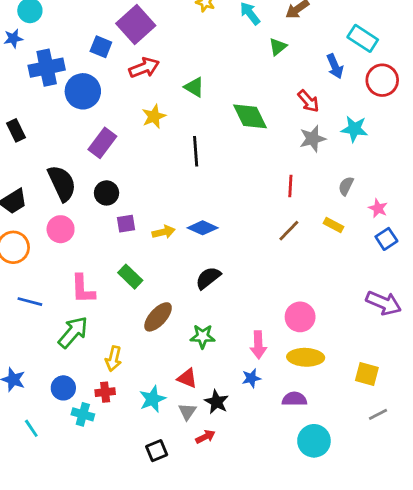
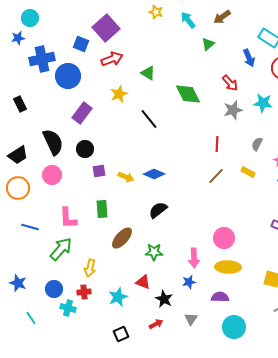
black line: (196, 151) -> (149, 119), turned -35
yellow arrow: (164, 232) -> (126, 177), turned 35
green rectangle: (130, 277) -> (102, 209), turned 42
gray triangle: (187, 412) -> (191, 319), moved

